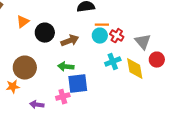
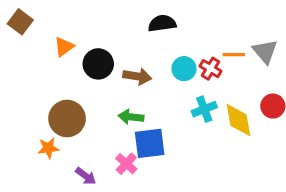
orange line: (102, 25) -> (234, 55), moved
brown arrow: (70, 41) -> (137, 76), turned 30
gray triangle: (143, 42) -> (265, 51), moved
pink cross: (63, 97) -> (126, 164), turned -32
purple arrow: (37, 105) -> (86, 176), turned -152

